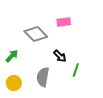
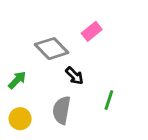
pink rectangle: (64, 22) -> (92, 31), turned -32
black arrow: (60, 56) -> (74, 76), moved

